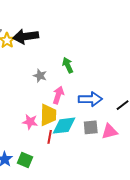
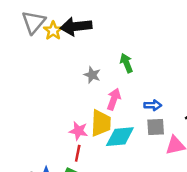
blue arrow: (90, 99) -> (153, 105), size x0.6
gray square: (91, 127) -> (156, 127), moved
red line: (50, 137) -> (78, 153), moved

